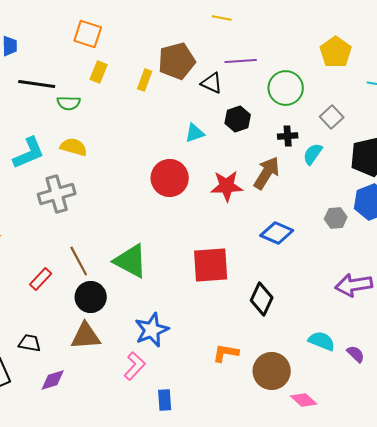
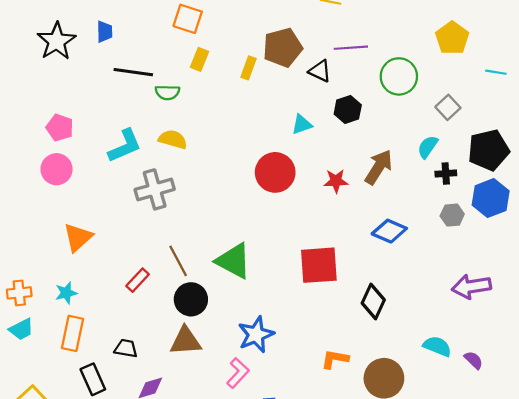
black cross: (288, 136) -> (446, 173), moved
red star: (227, 186) -> (336, 181), size x0.7

